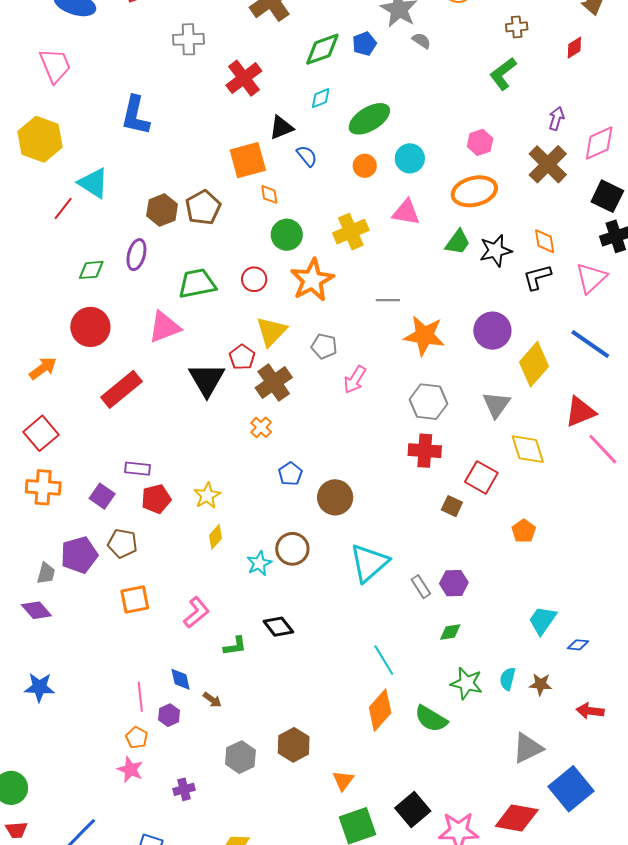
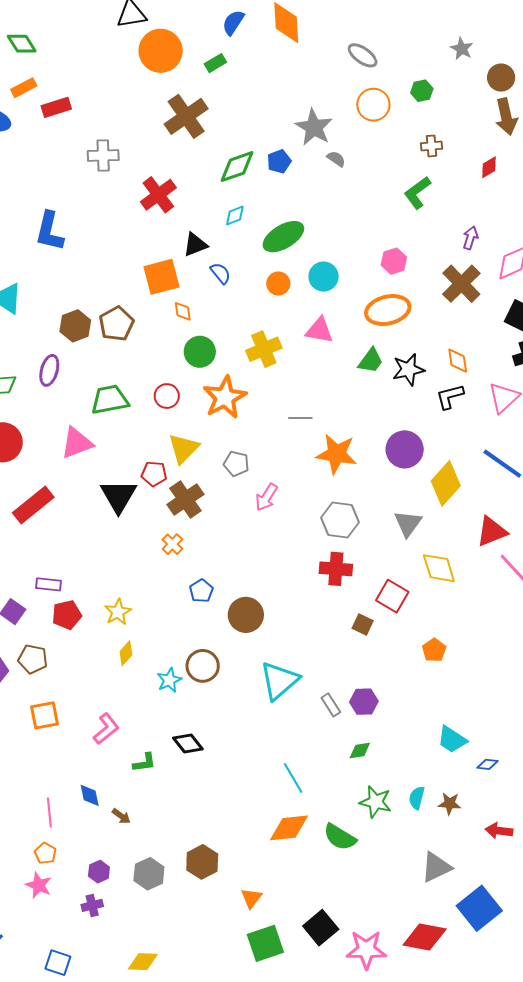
red pentagon: (242, 357) -> (154, 474), turned -30
cyan trapezoid: (542, 620) -> (452, 740), turned -92
orange diamond: (380, 710) -> (289, 828), turned 42
purple hexagon: (169, 715) -> (99, 872), moved

